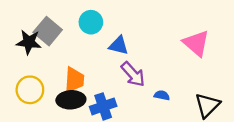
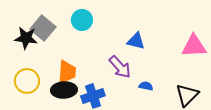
pink triangle: (196, 43) -> (194, 46), moved, turned -44
blue triangle: (119, 45) -> (136, 41), moved

